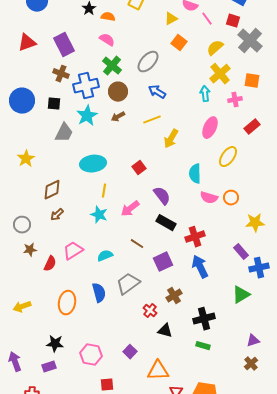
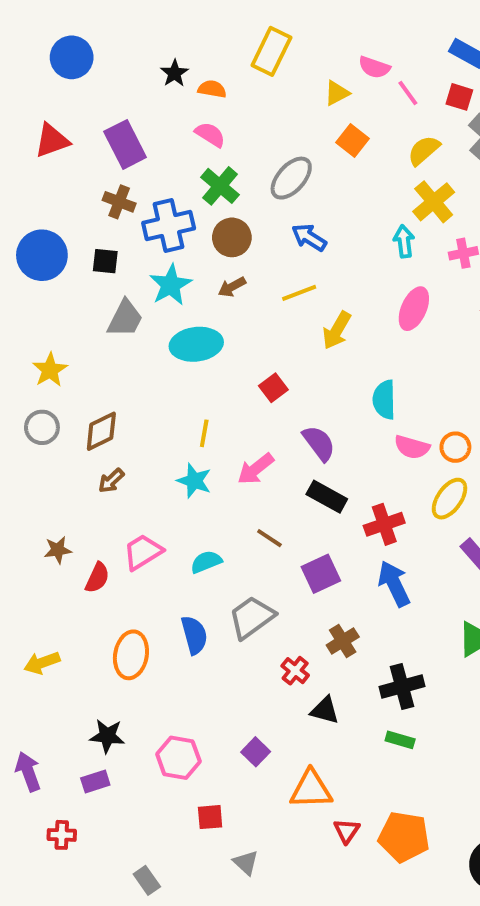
yellow ellipse: (228, 157) -> (449, 499), moved
cyan ellipse: (93, 164) -> (196, 344), moved
gray circle: (22, 225) -> (42, 427), moved

